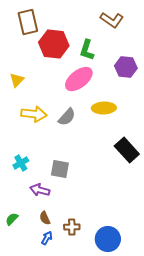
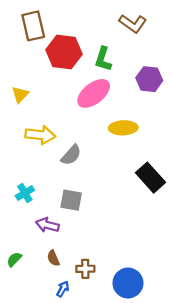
gray semicircle: (67, 117) -> (71, 155), moved
blue arrow: (47, 238) -> (63, 289), moved

